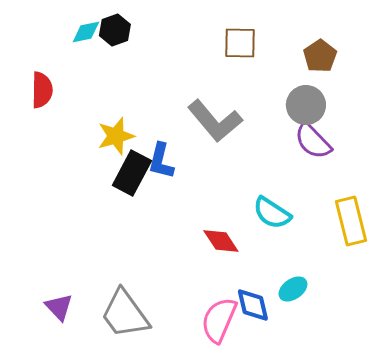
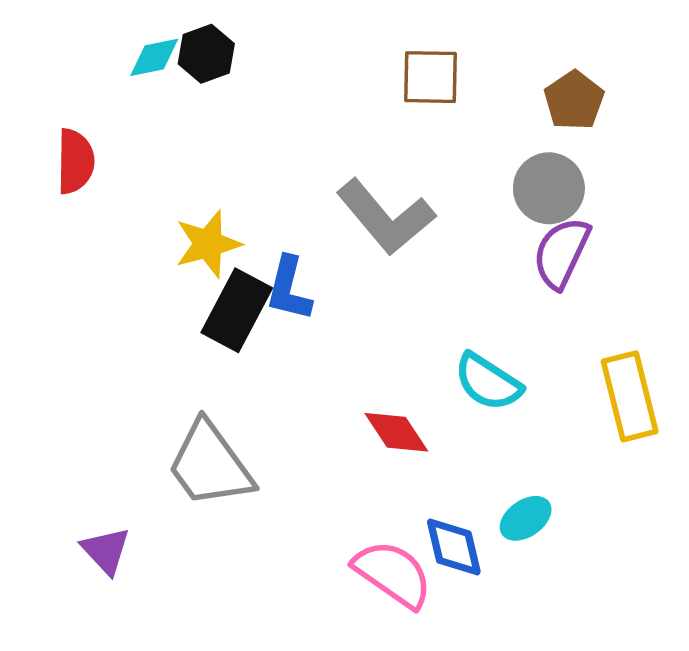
purple semicircle: (313, 141) -> (561, 253), turned 69
gray trapezoid: (125, 314) -> (210, 465), moved
pink semicircle: (219, 320) -> (393, 574), turned 102

